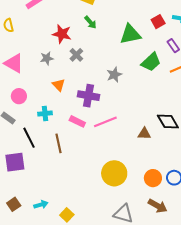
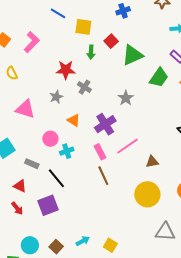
green arrow: (90, 22) -> (91, 52), turned 56
red square: (158, 22) -> (111, 41), moved
pink circle: (19, 96) -> (50, 139), moved
purple cross: (89, 96) -> (105, 124), turned -30
pink rectangle: (77, 121) -> (100, 152), turned 49
brown triangle: (144, 134) -> (152, 162), moved
brown line: (58, 143) -> (103, 176), moved

